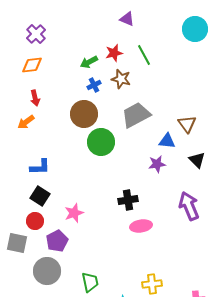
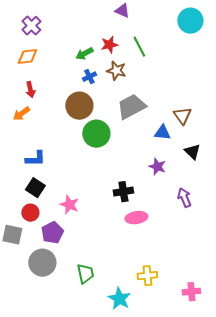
purple star: (157, 164) -> (157, 167), moved, turned 30
purple arrow: (189, 206) -> (184, 198), size x0.7
pink star: (74, 213) -> (69, 205), turned -30

